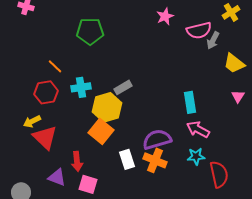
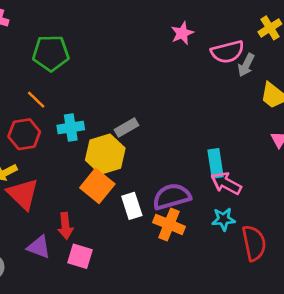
green pentagon: (90, 31) -> (51, 53), moved
cyan rectangle: (190, 102) -> (215, 163), moved
white rectangle: (127, 159) -> (132, 206), moved

